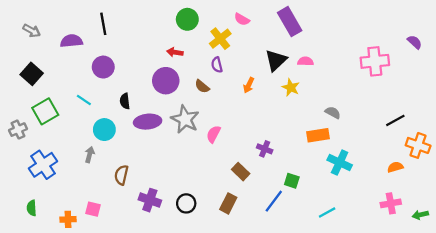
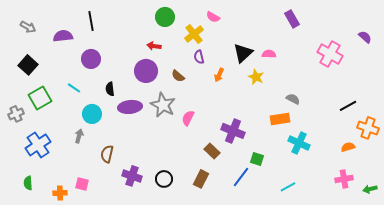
purple rectangle: (290, 22) -> (292, 19), moved, size x0.7
pink cross: (375, 61) -> (330, 54), turned 35
purple semicircle: (217, 65) -> (199, 57), moved
purple cross: (265, 149) -> (233, 131), size x1.6

